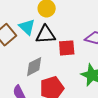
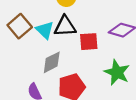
cyan triangle: (27, 27) -> (45, 30), moved

